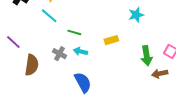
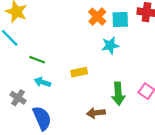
gray cross: (60, 54) -> (18, 98), moved
brown arrow: (160, 74) -> (96, 113), moved

